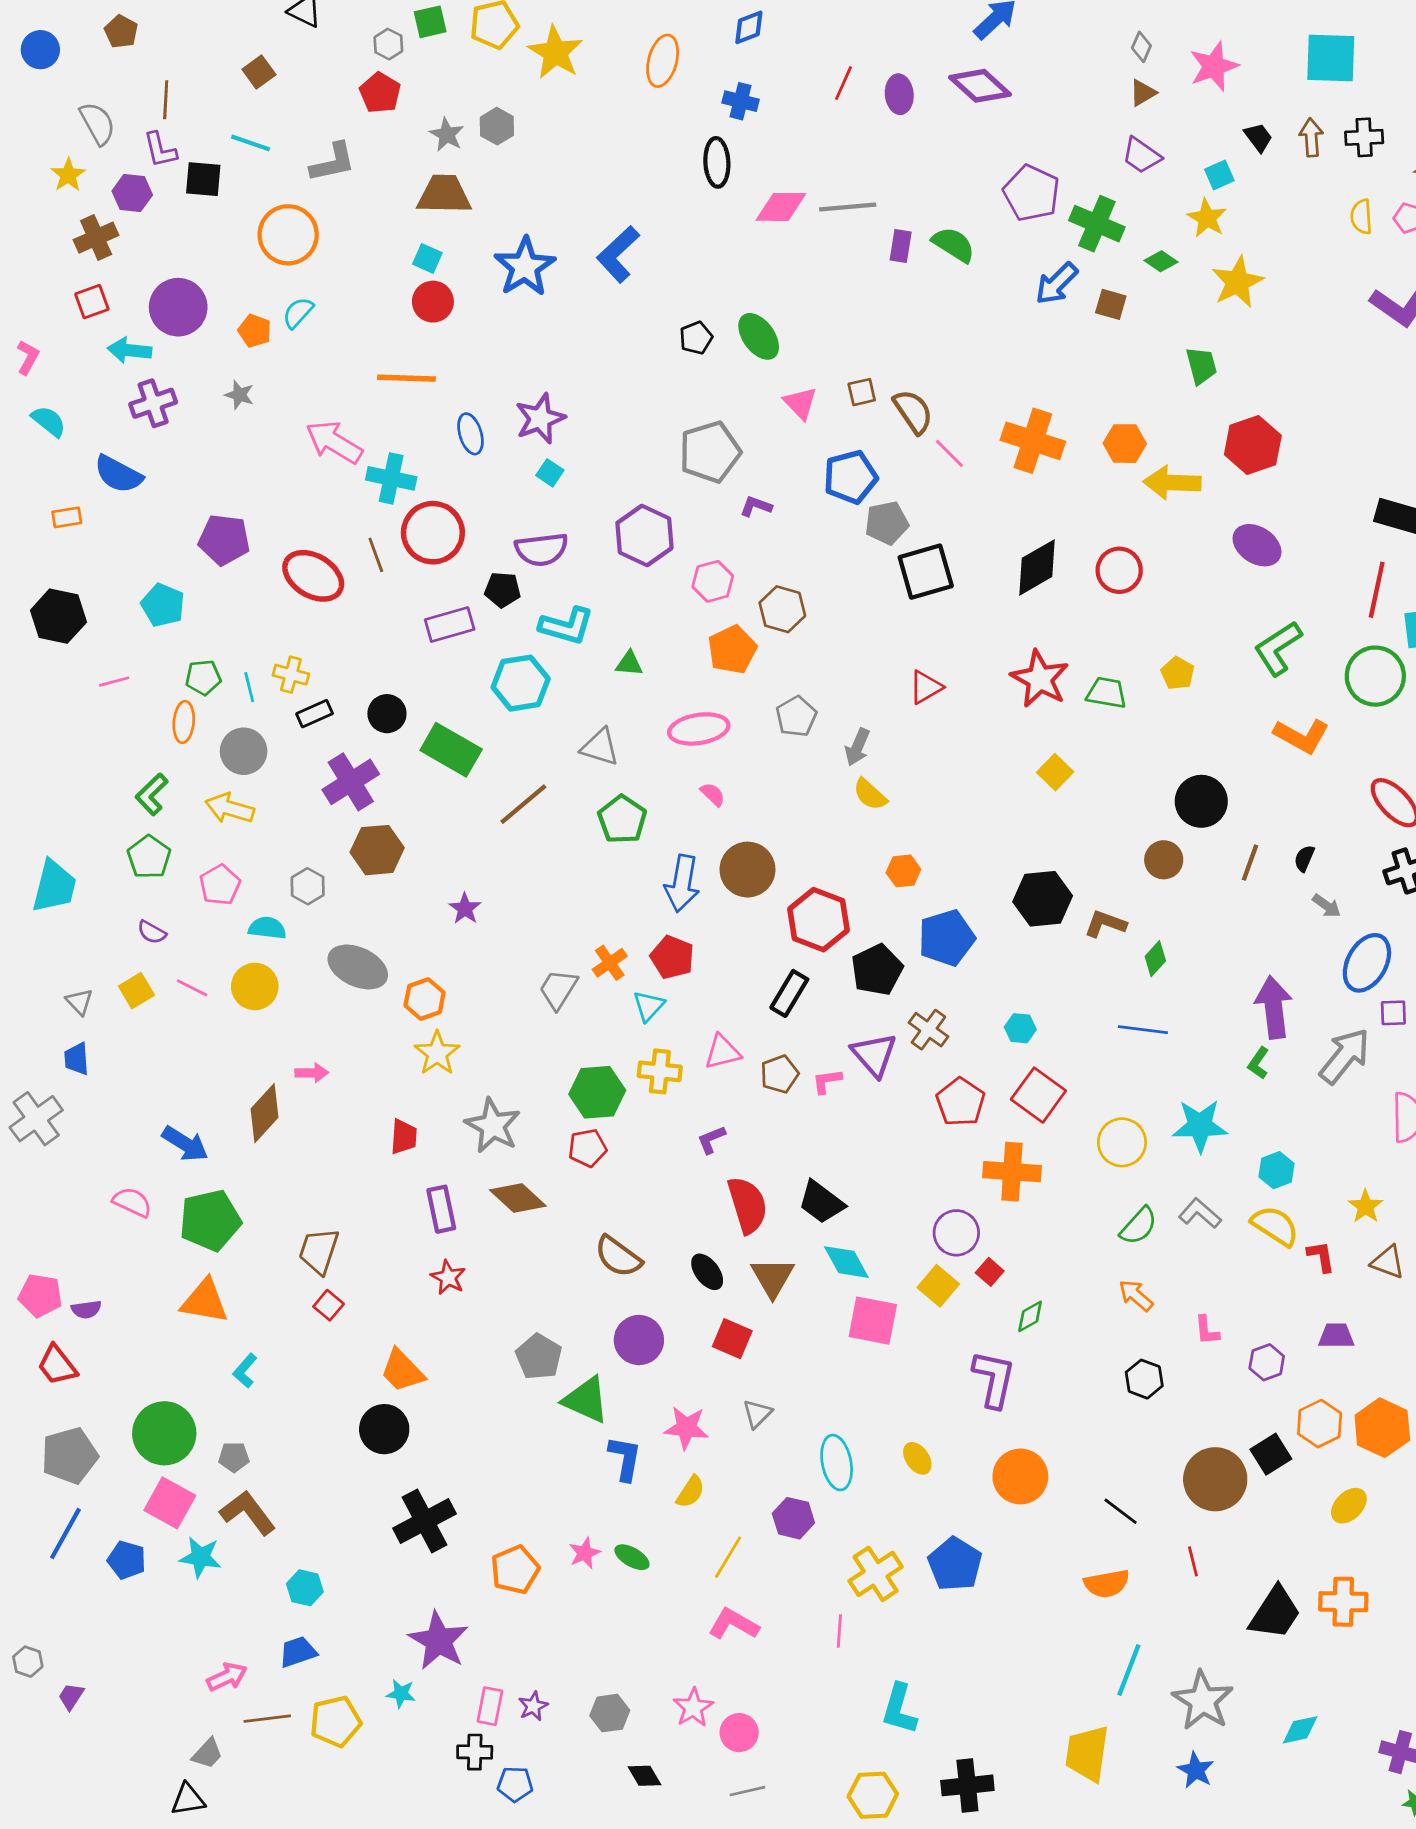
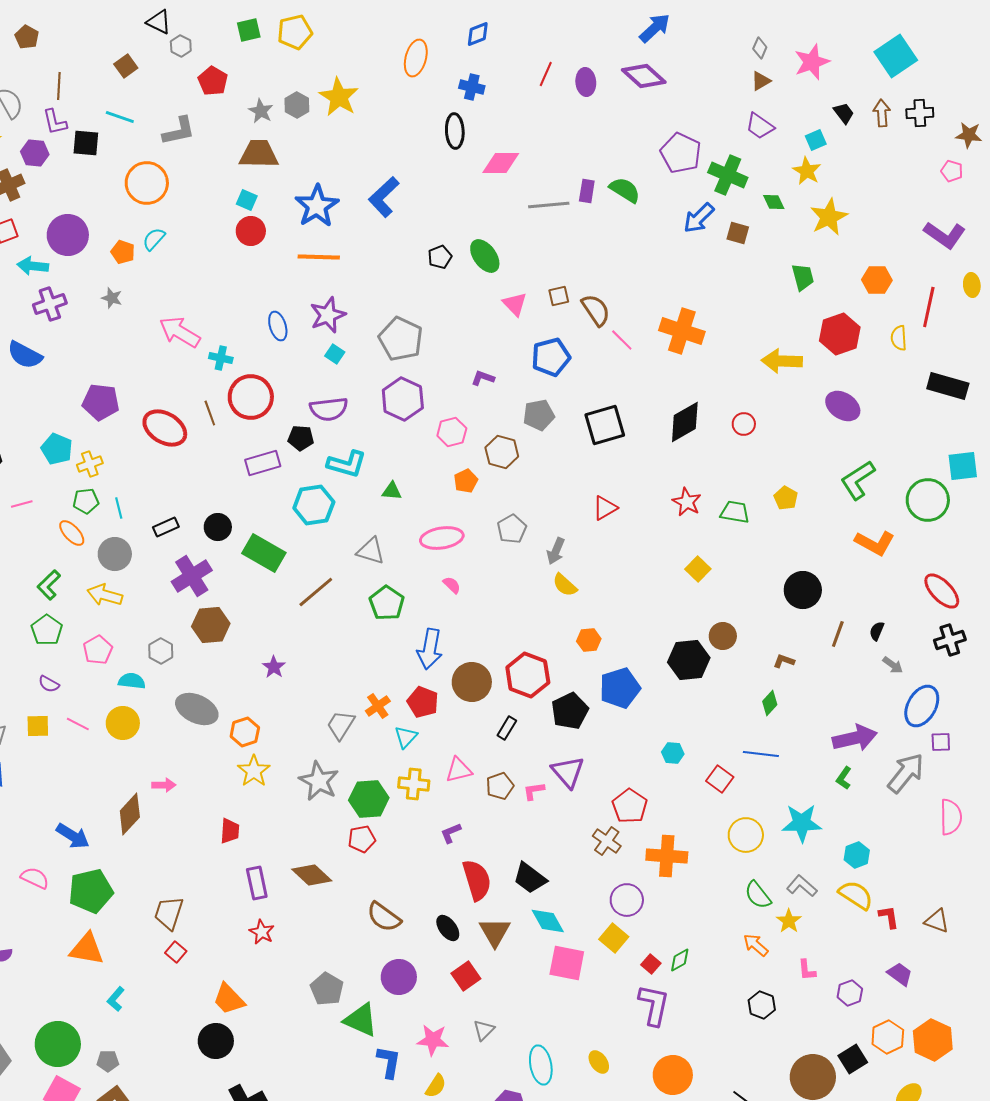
gray hexagon: (388, 44) -> (181, 46), moved
yellow star: (555, 52) -> (339, 97), moved
cyan square: (1331, 58) -> (896, 56), turned -36
gray line: (848, 207) -> (549, 205), moved
yellow semicircle: (1361, 217) -> (899, 338), moved
green diamond: (1161, 261) -> (774, 202), turned 30
orange line: (406, 378) -> (319, 257), moved
orange hexagon: (1125, 444) -> (877, 280), moved
gray pentagon: (710, 452) -> (401, 339), moved, turned -30
cyan cross: (391, 478) -> (221, 358), size x0.7
gray pentagon: (887, 523) -> (539, 415), moved
red circle: (1119, 570) -> (744, 424), size x0.7
red line: (1377, 590) -> (929, 307), moved
orange pentagon: (732, 650) -> (466, 481), size x0.7
yellow cross: (291, 675) -> (90, 464), moved, turned -35
red star: (1040, 679) -> (687, 502), size x0.7
orange ellipse: (184, 722) -> (72, 533), turned -48
brown circle: (1164, 860) -> (723, 636), moved
brown circle: (748, 870) -> (472, 682), moved
brown L-shape: (1105, 924) -> (784, 661), moved, size x0.7
yellow square: (136, 991) -> (38, 726), turned 30
black rectangle: (789, 993) -> (507, 728), size x0.7
purple arrow: (1274, 1007) -> (855, 738), turned 84
brown cross: (928, 1030) -> (607, 841), moved
red square: (1038, 1095) -> (720, 779), moved, size x0.7
gray star: (493, 1126) -> (319, 781), moved
yellow star: (1366, 1206) -> (789, 921), moved
green semicircle: (1139, 1226) -> (758, 895), turned 100
red square: (990, 1272) -> (651, 964), moved
purple trapezoid: (1336, 1336) -> (900, 974), turned 36
red square: (732, 1339) -> (466, 976), turned 32

